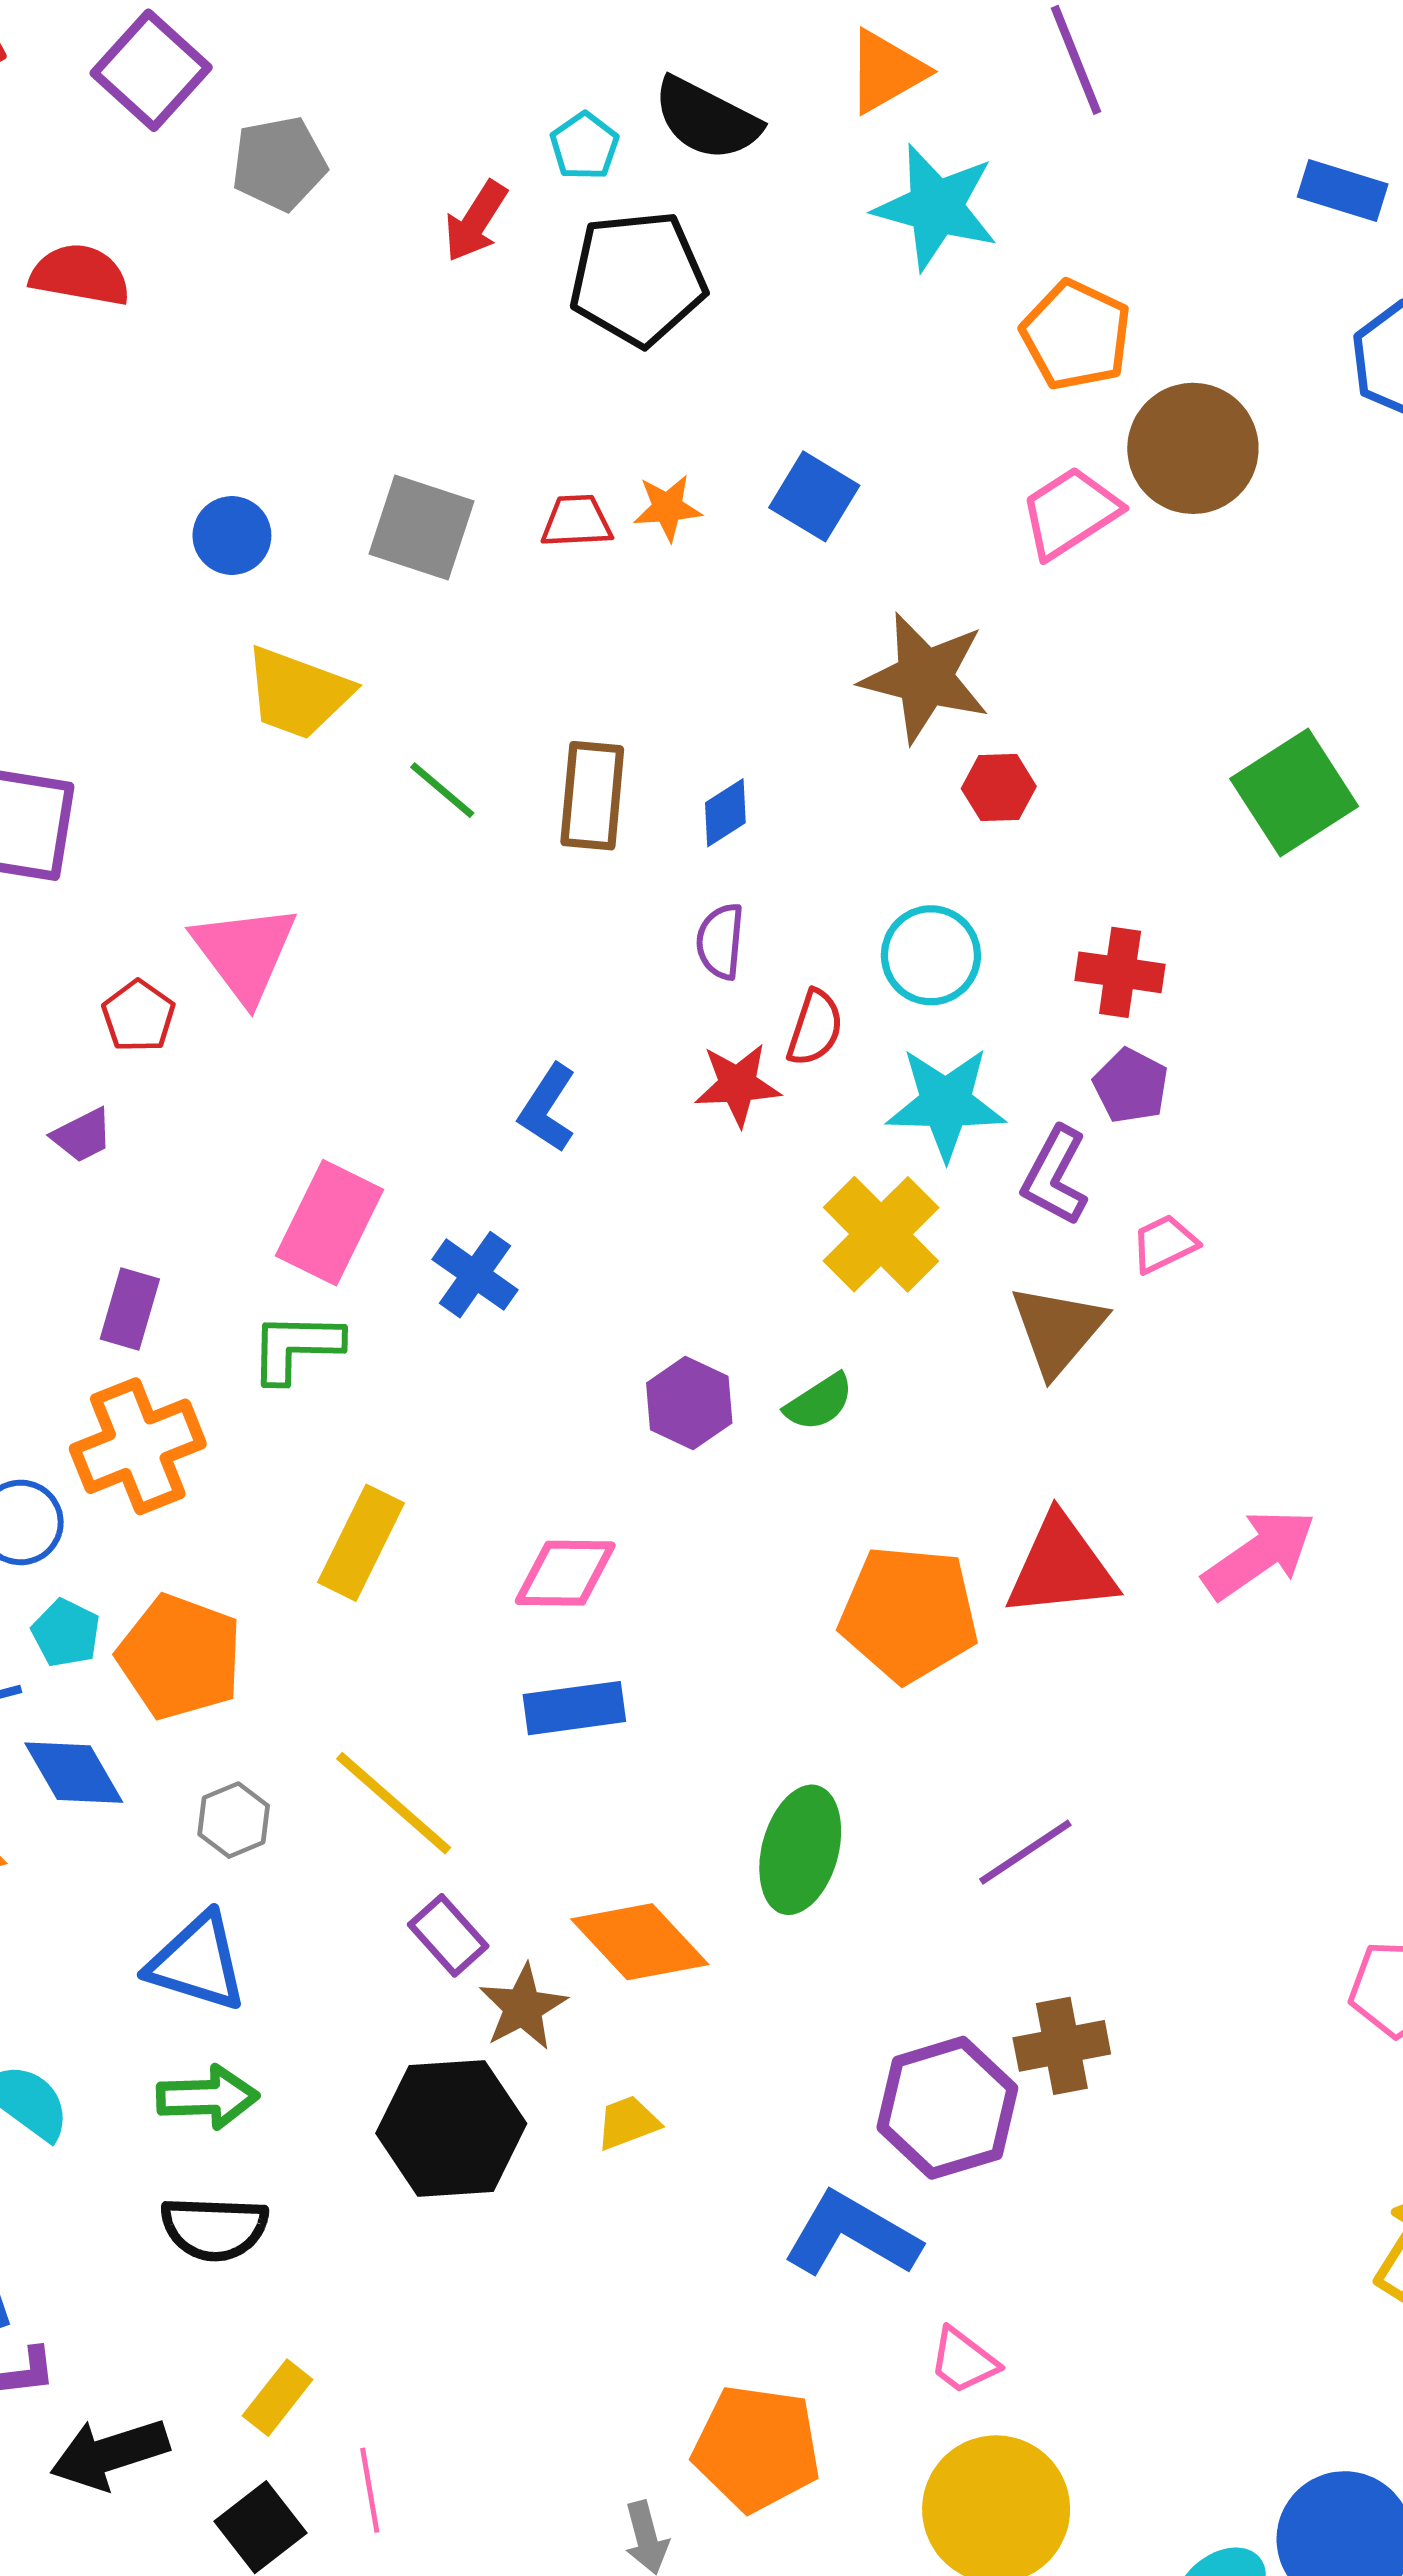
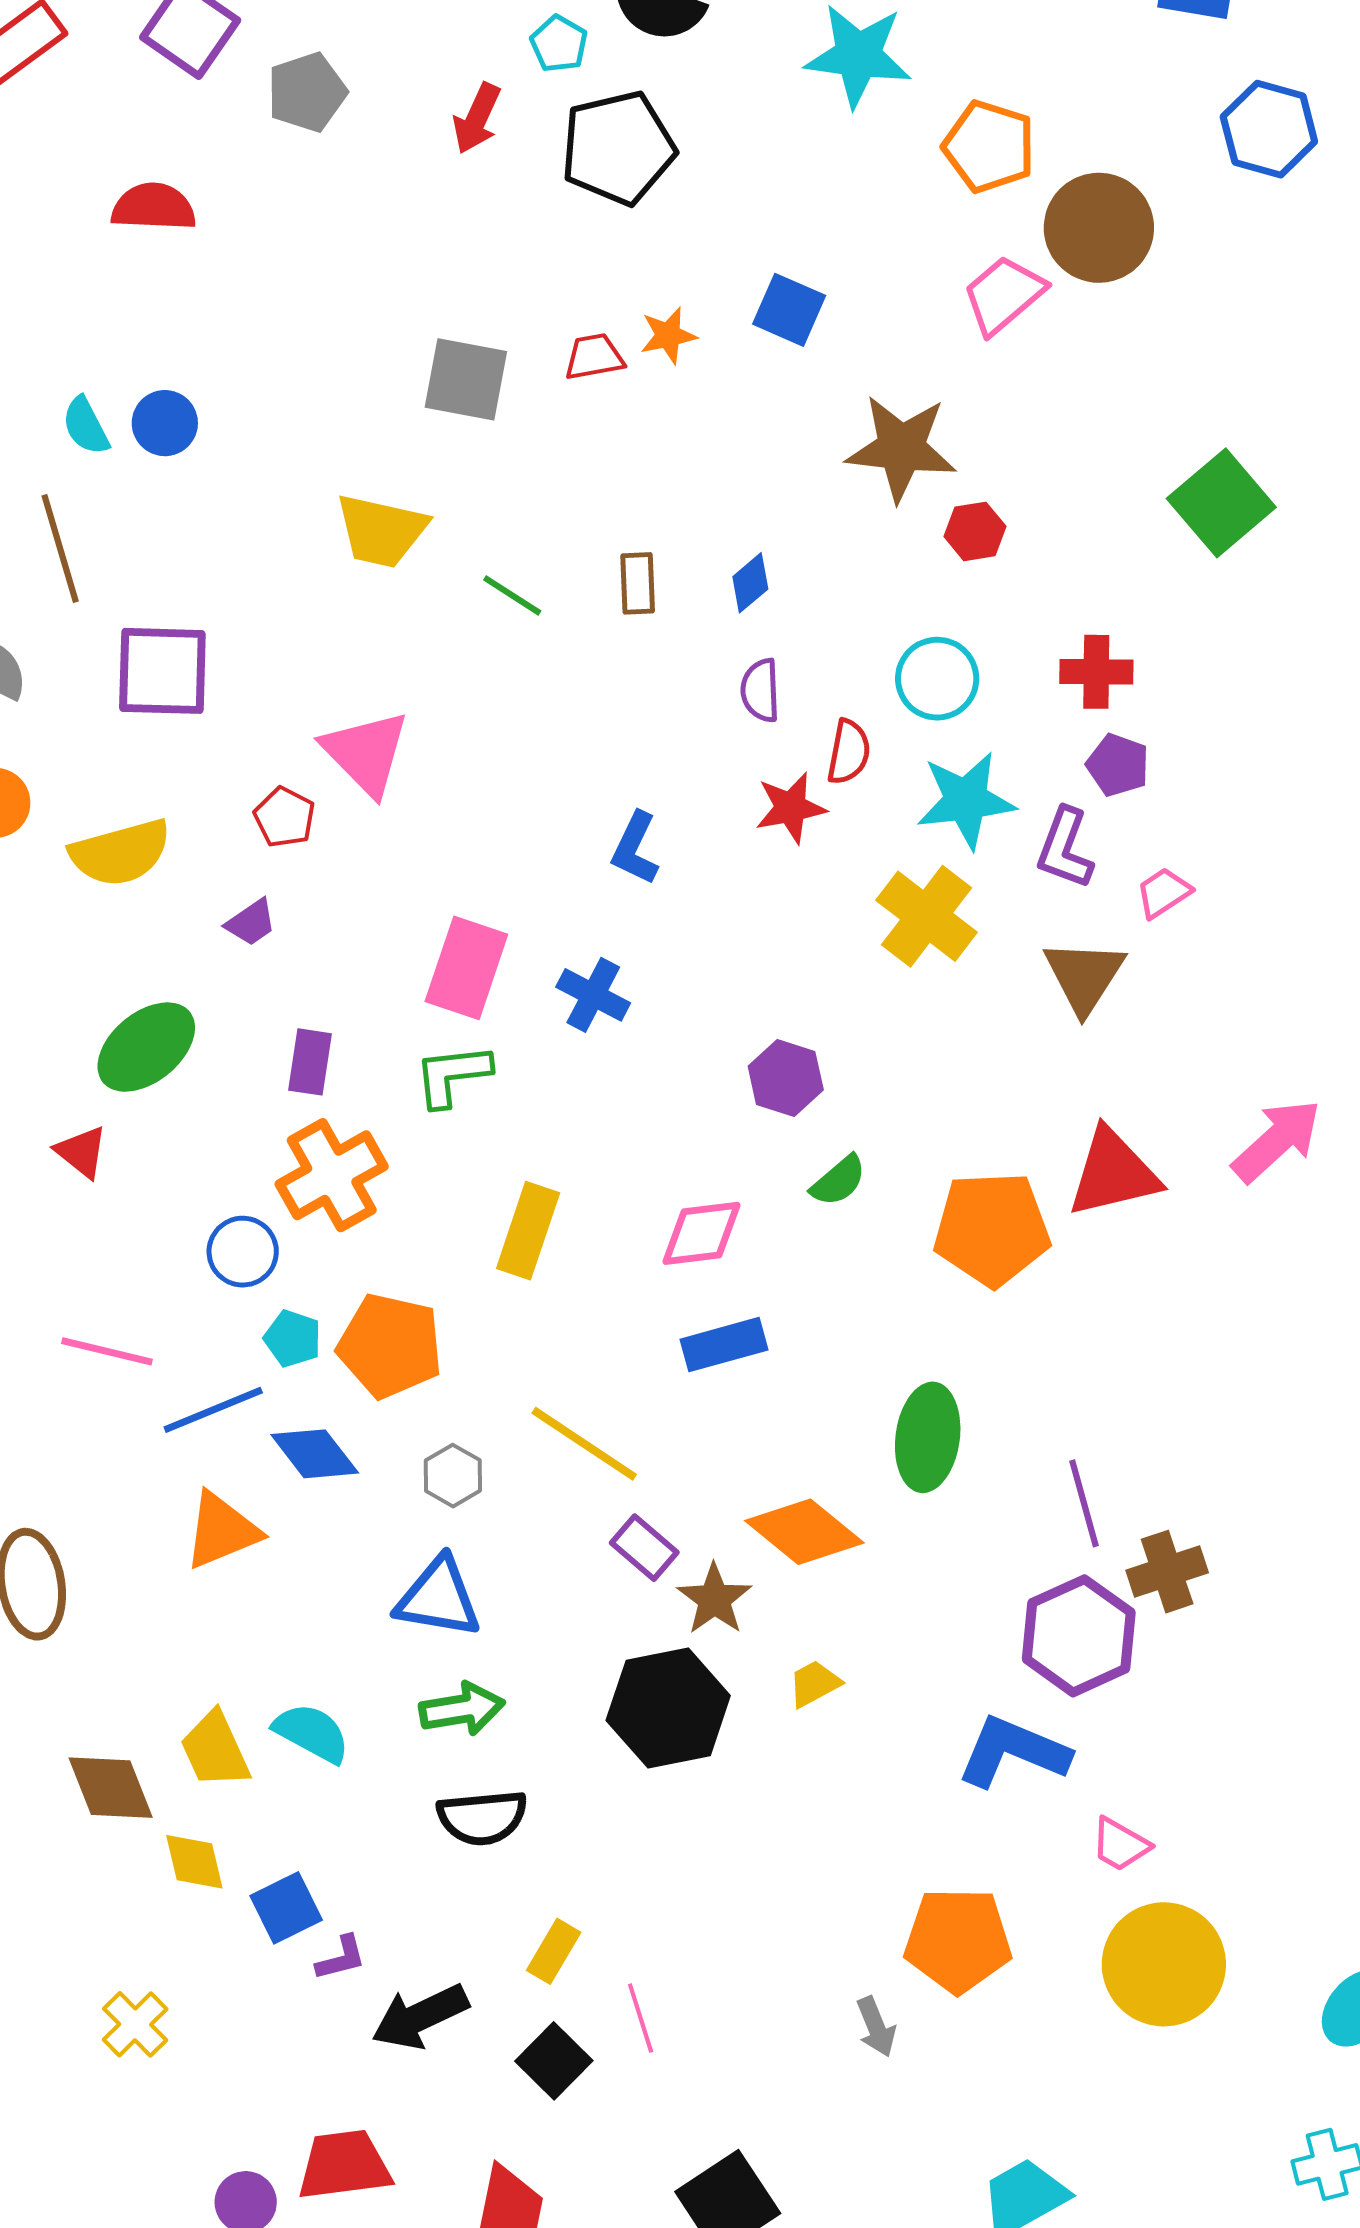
blue circle: (232, 535) -> (165, 423), moved
brown rectangle: (592, 796) -> (638, 583), size x0.7
green semicircle: (819, 1402) -> (838, 1181), moved
purple line: (1025, 1852) -> (1084, 1503), moved, turned -64

